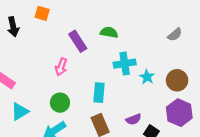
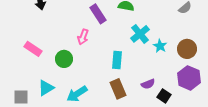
cyan cross: (125, 64) -> (140, 34), turned -30
green circle: (60, 103) -> (64, 59), moved
cyan triangle: (20, 112) -> (46, 88), moved

